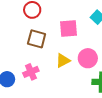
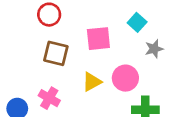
pink cross: (31, 72) -> (49, 98), turned -35

